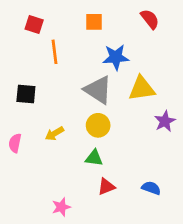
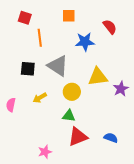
red semicircle: (150, 19) -> (110, 27), moved
yellow triangle: (142, 89) -> (98, 77), moved
gray triangle: (98, 90) -> (58, 66), moved
black square: (26, 94) -> (28, 69), moved
red triangle: (106, 187) -> (78, 137), size x1.5

